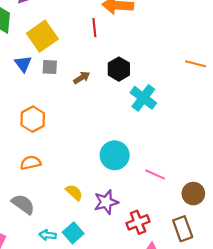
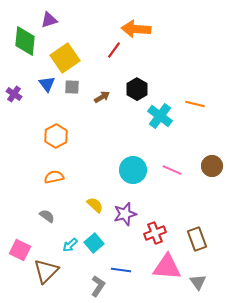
red line: (94, 28) -> (114, 50), turned 42
orange line: (195, 64) -> (195, 104), moved
pink line: (155, 174) -> (172, 170), moved
brown circle: (193, 194) -> (212, 166), moved
gray semicircle: (23, 204) -> (47, 216), size x0.7
cyan arrow: (48, 235) -> (70, 245), turned -49

